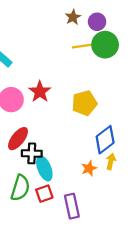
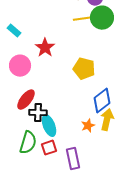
red star: (40, 92) -> (45, 48), moved
yellow pentagon: (84, 103) -> (84, 69), turned 30
yellow arrow: (111, 161) -> (107, 120), size x1.5

